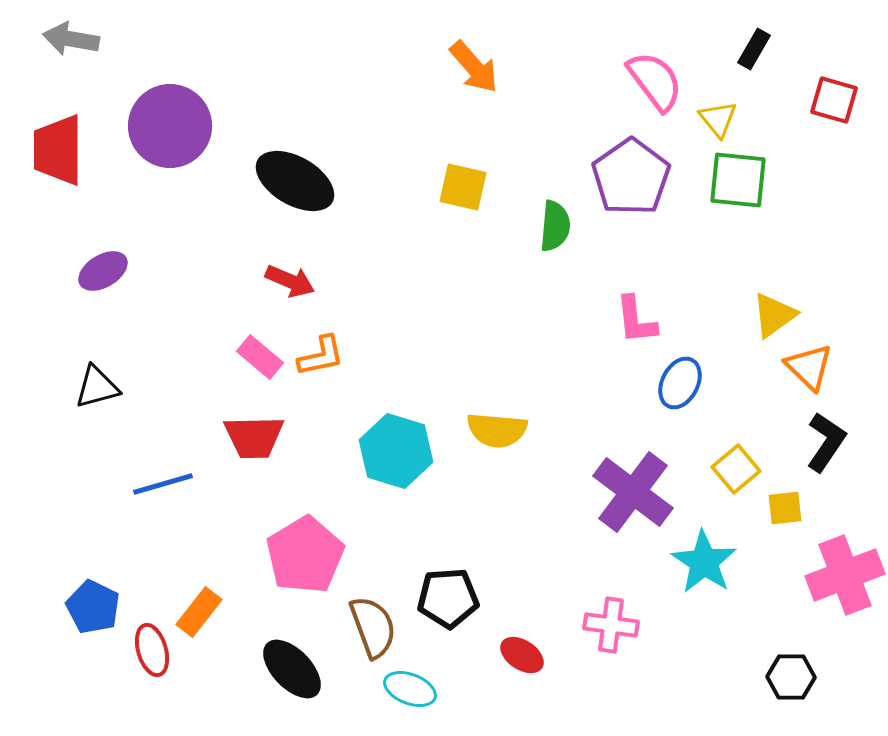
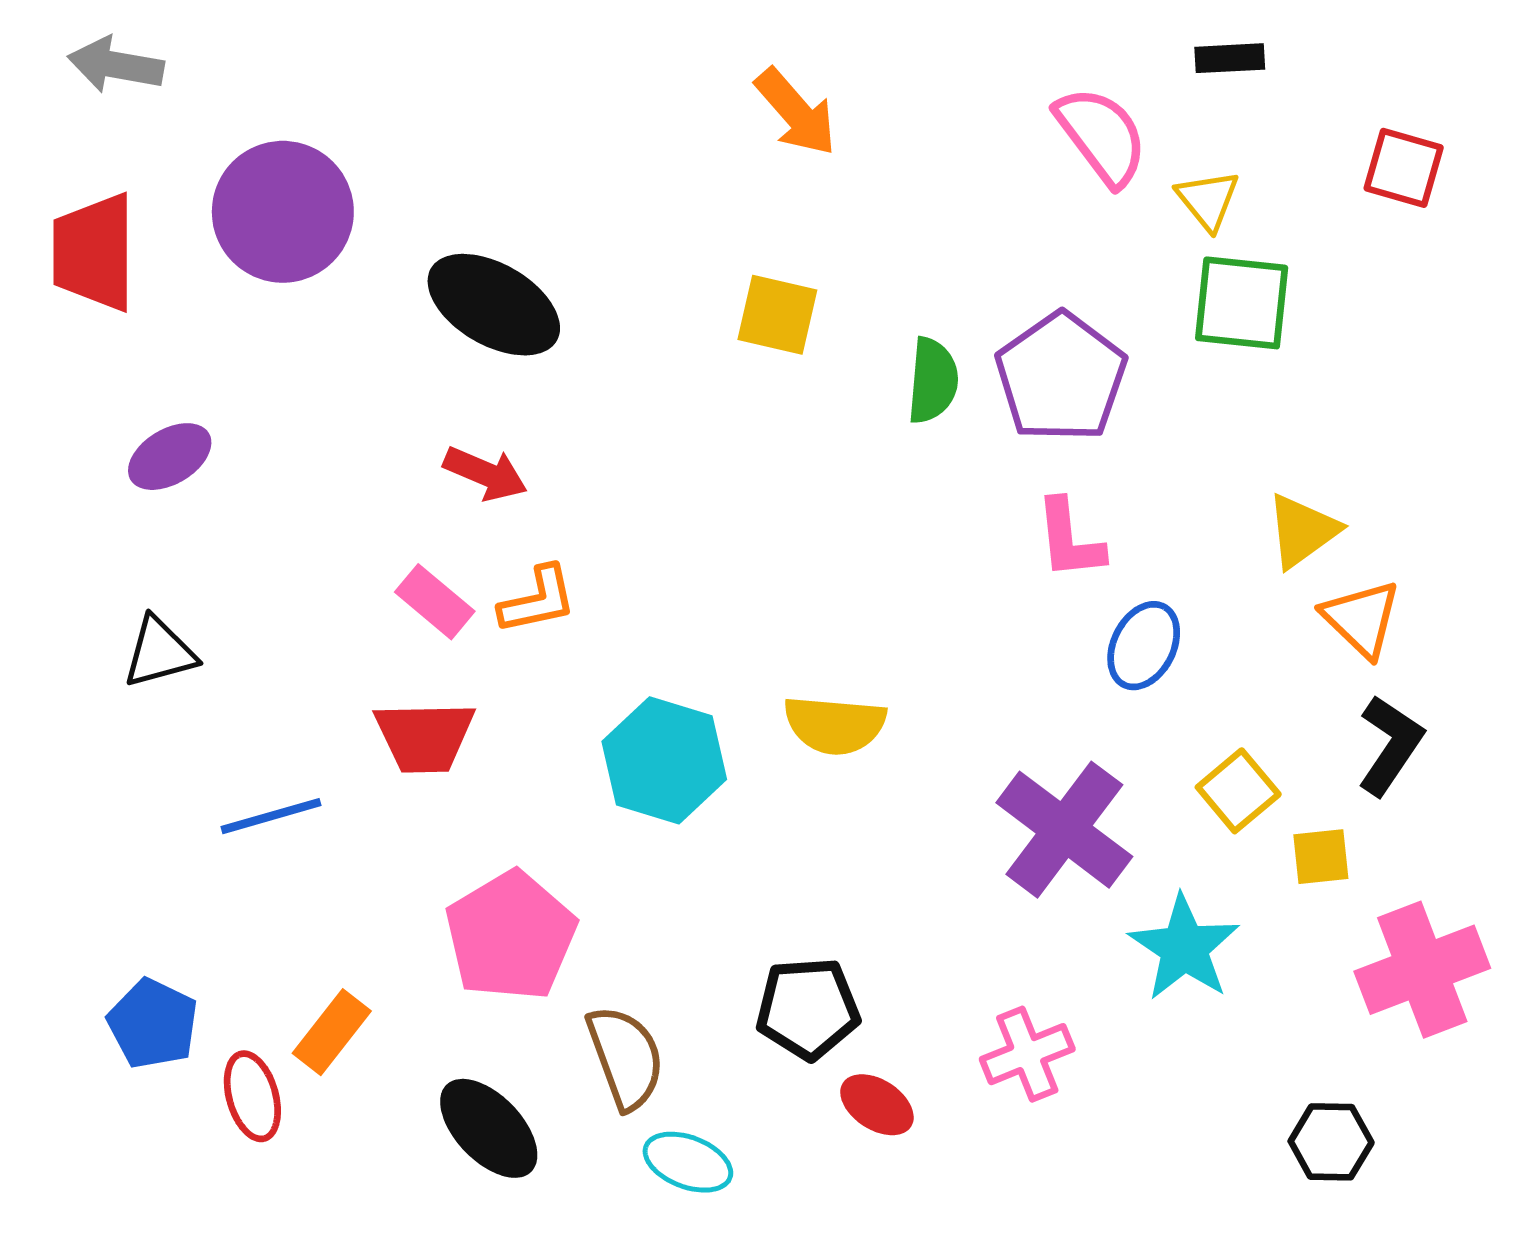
black rectangle: (754, 49) -> (1230, 58), moved, turned 57
purple pentagon: (631, 177) -> (1061, 377), moved
black pentagon: (448, 598) -> (808, 1009), moved
pink cross: (611, 625) -> (1027, 1054), turned -30

